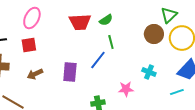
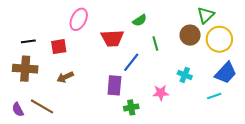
pink ellipse: (32, 18) -> (79, 19), moved
red trapezoid: (80, 22) -> (112, 38), moved
green line: (111, 42) -> (155, 43), moved
purple rectangle: (70, 72) -> (114, 85), moved

